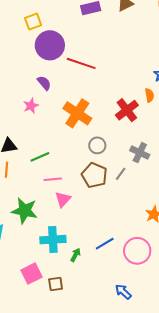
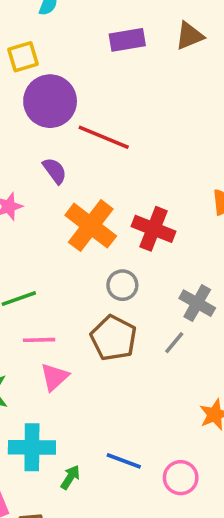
purple semicircle: (44, 83) -> (55, 171), moved
red cross: (127, 110) -> (154, 229), moved, turned -35
gray line: (121, 174) -> (174, 343), moved
blue line: (105, 244) -> (124, 461), turned 48
pink circle: (137, 251) -> (181, 478), size x0.7

